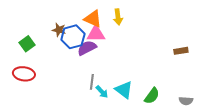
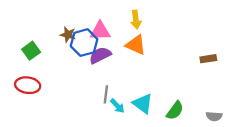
orange triangle: (93, 19) -> (136, 45), moved
pink triangle: (96, 34) -> (100, 31), moved

